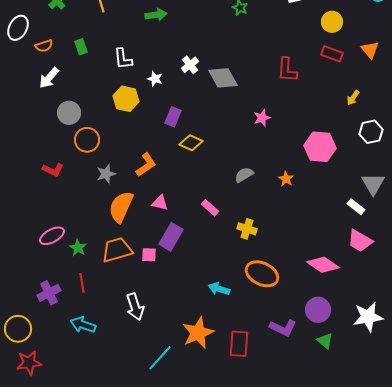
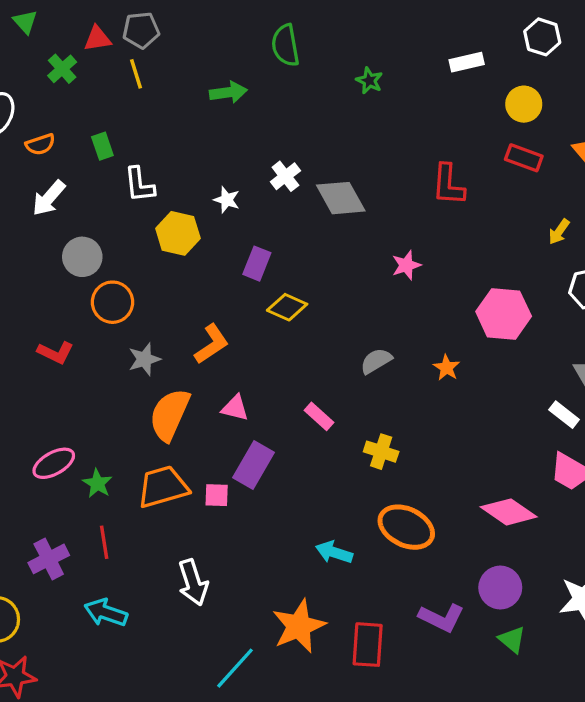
white L-shape: (123, 59) -> (139, 185), moved

